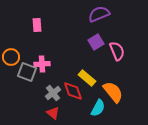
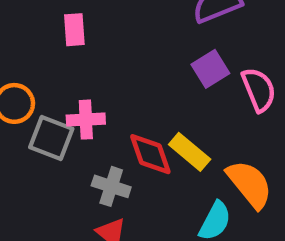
red diamond: (73, 91) -> (150, 154), moved
gray cross: (53, 93) -> (111, 186), turned -35

